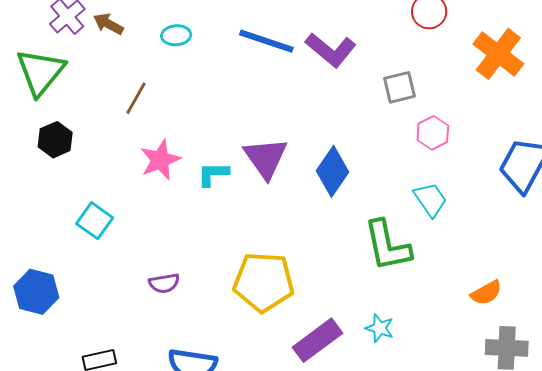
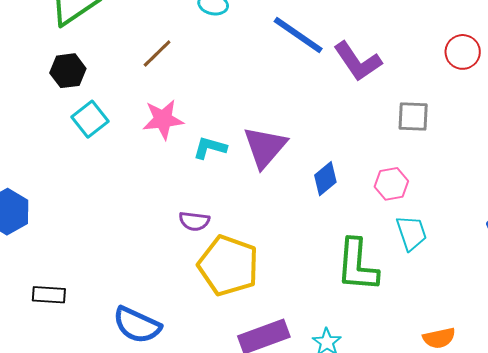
pink hexagon: (433, 133) -> (391, 184), moved
blue diamond: (333, 171) -> (325, 179), size x0.7
cyan square: (95, 221) -> (90, 119), moved
purple semicircle: (164, 283) -> (194, 221), moved

